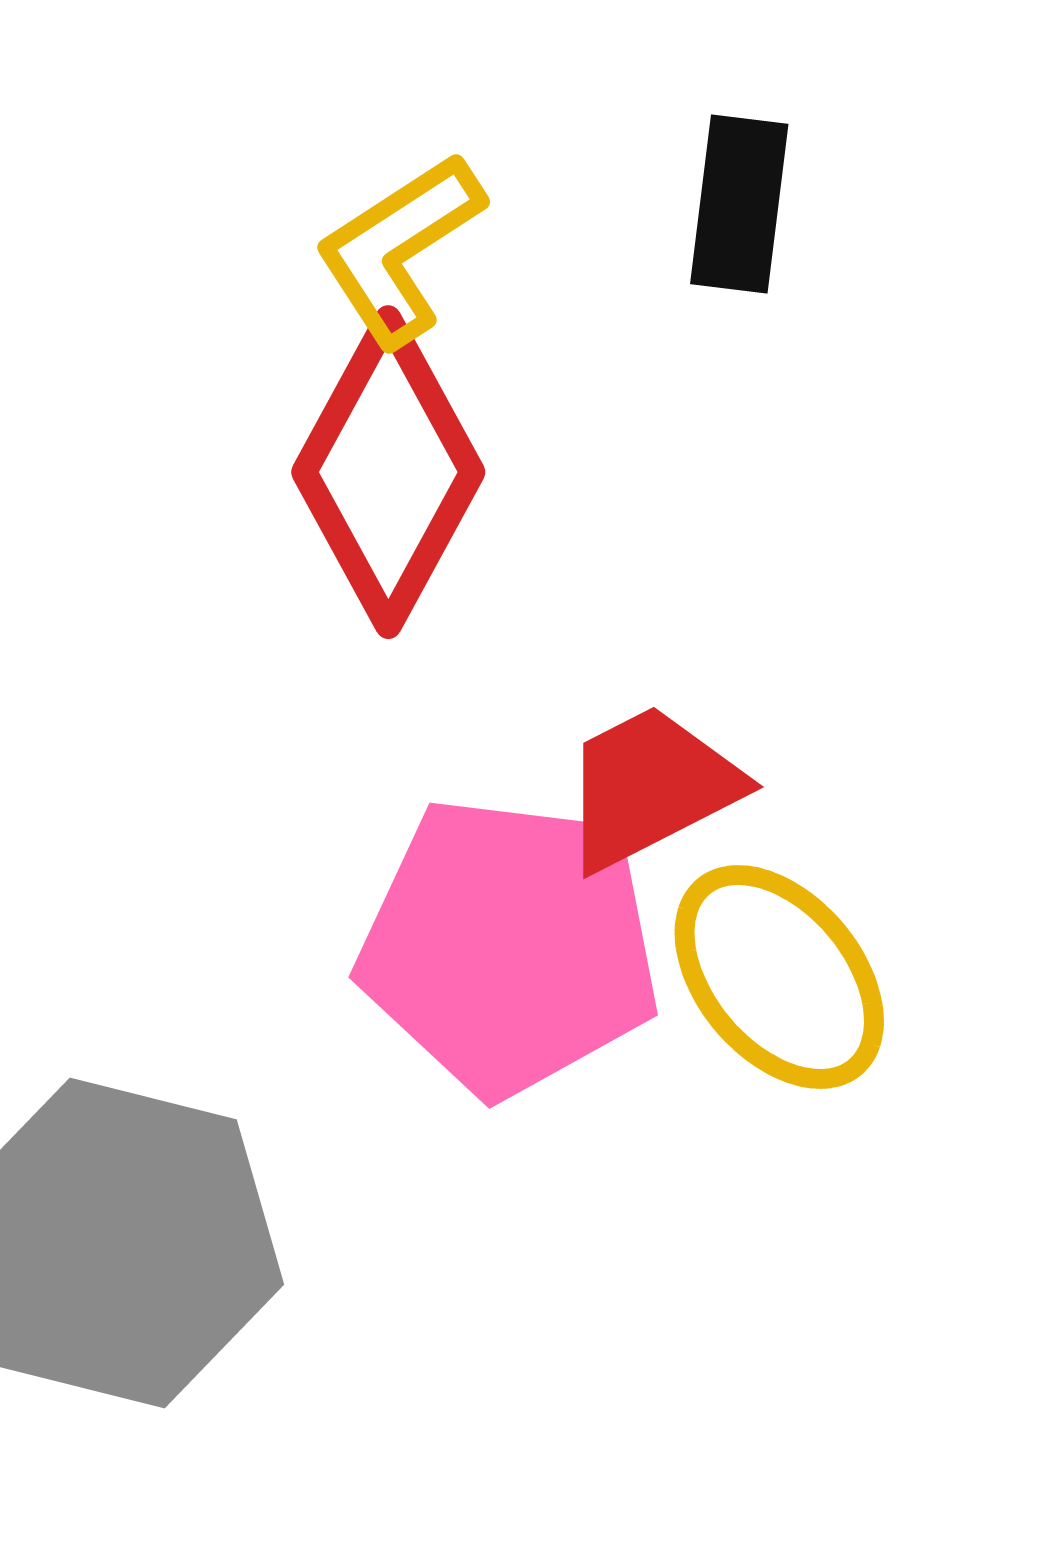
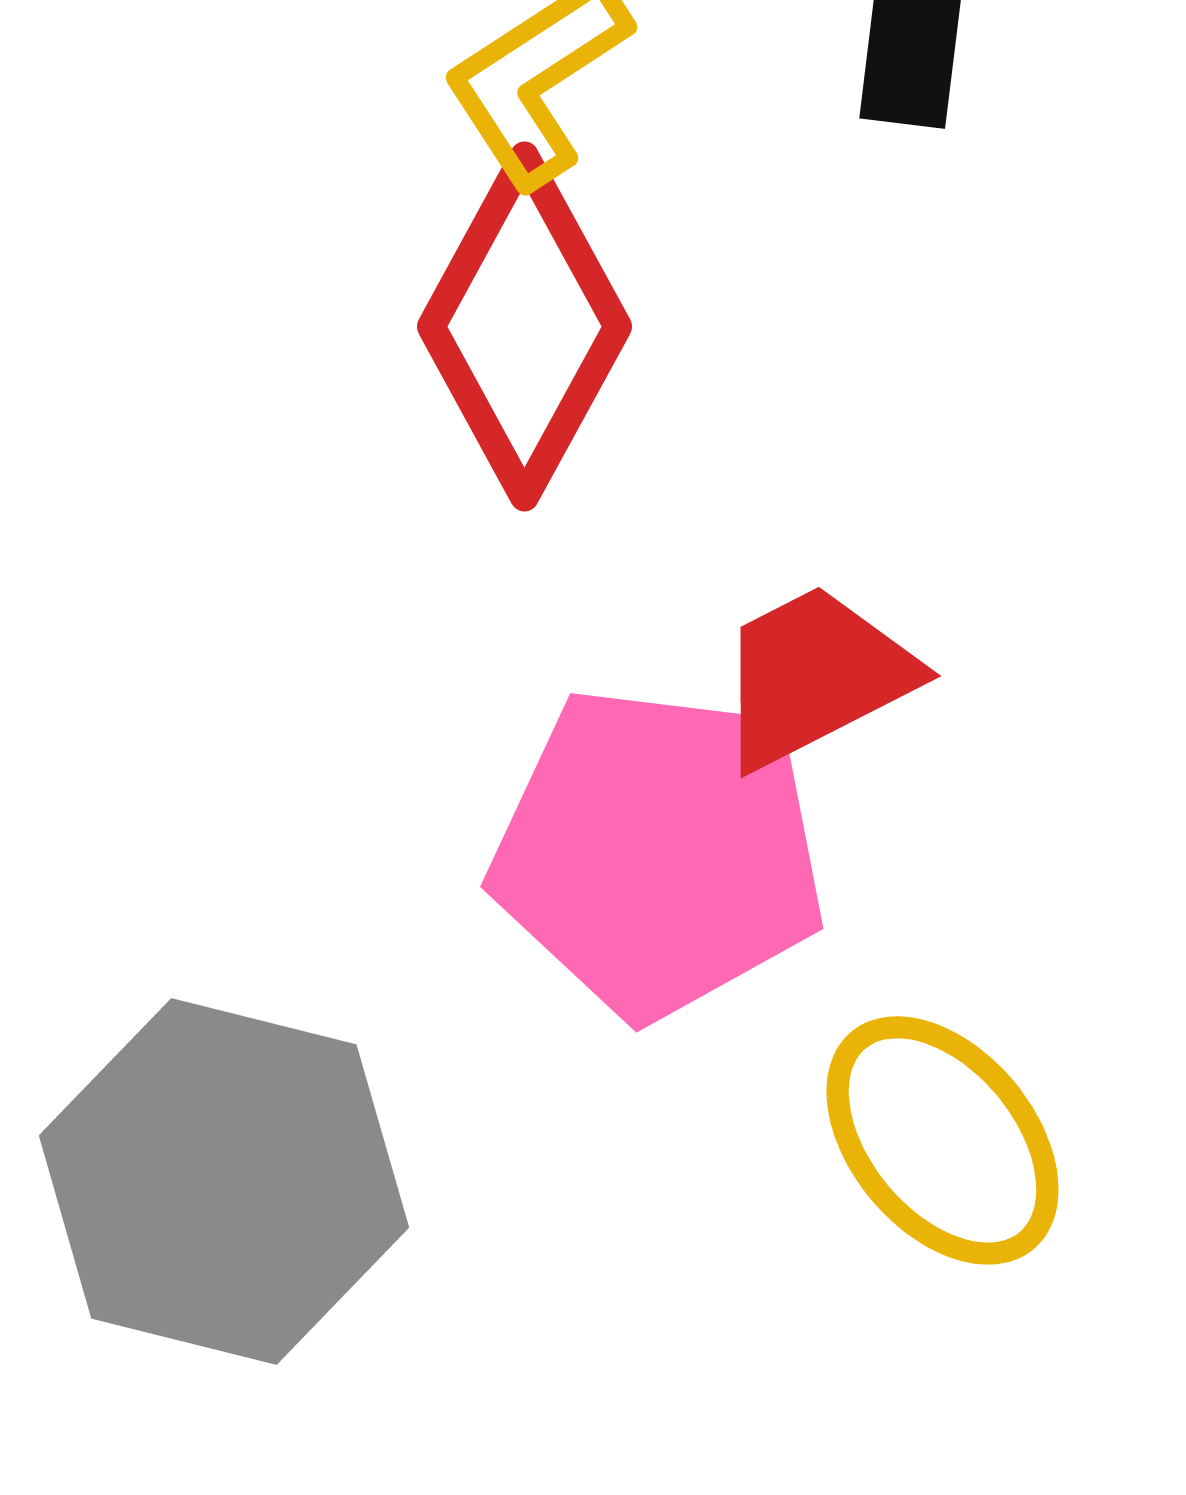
yellow ellipse: (779, 977) -> (942, 1140), moved

